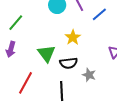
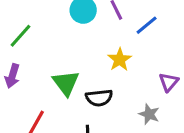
yellow star: (73, 37) -> (120, 60), moved
gray star: (89, 75) -> (149, 114), moved

